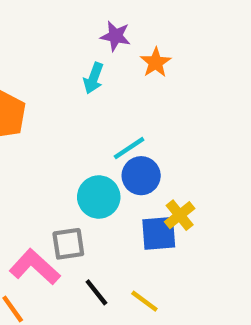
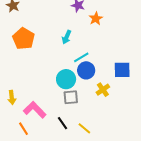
cyan arrow: (94, 78) -> (67, 37), moved
blue square: (159, 233) -> (122, 70), moved
gray square: (68, 244) -> (71, 97), moved

